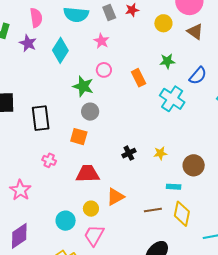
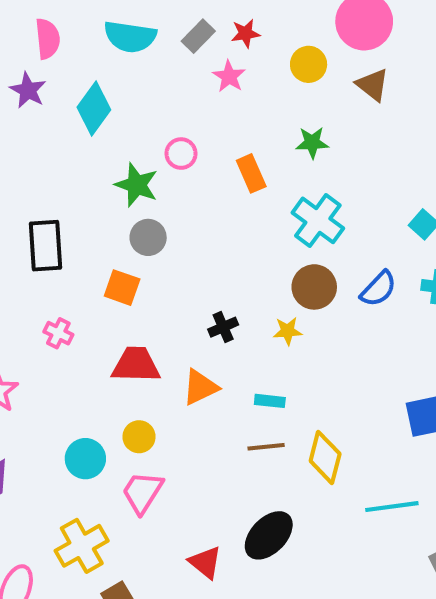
gray rectangle: (109, 12) -> (198, 36), turned 63
pink star: (101, 41) -> (229, 76), moved
blue semicircle: (198, 76) -> (378, 289), moved
brown circle: (194, 165) -> (314, 287), moved
cyan rectangle: (174, 187) -> (270, 401), moved
orange triangle: (115, 197) -> (200, 387), moved

